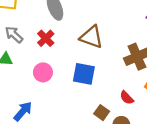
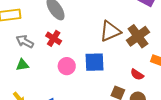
brown triangle: (91, 37) -> (110, 31), moved, turned -30
pink circle: (43, 72) -> (67, 66), moved

